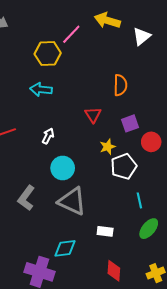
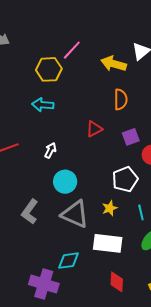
yellow arrow: (107, 20) -> (114, 64), moved
red triangle: (93, 115) -> (94, 129), turned 36
yellow star: (108, 147) -> (110, 208), moved
white rectangle: (105, 231) -> (108, 243), size x1.8

